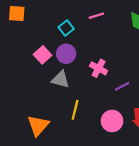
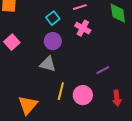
pink square: (43, 55) -> (12, 42), moved
pink cross: (99, 68) -> (83, 28), moved
pink circle: (112, 121) -> (83, 95), moved

